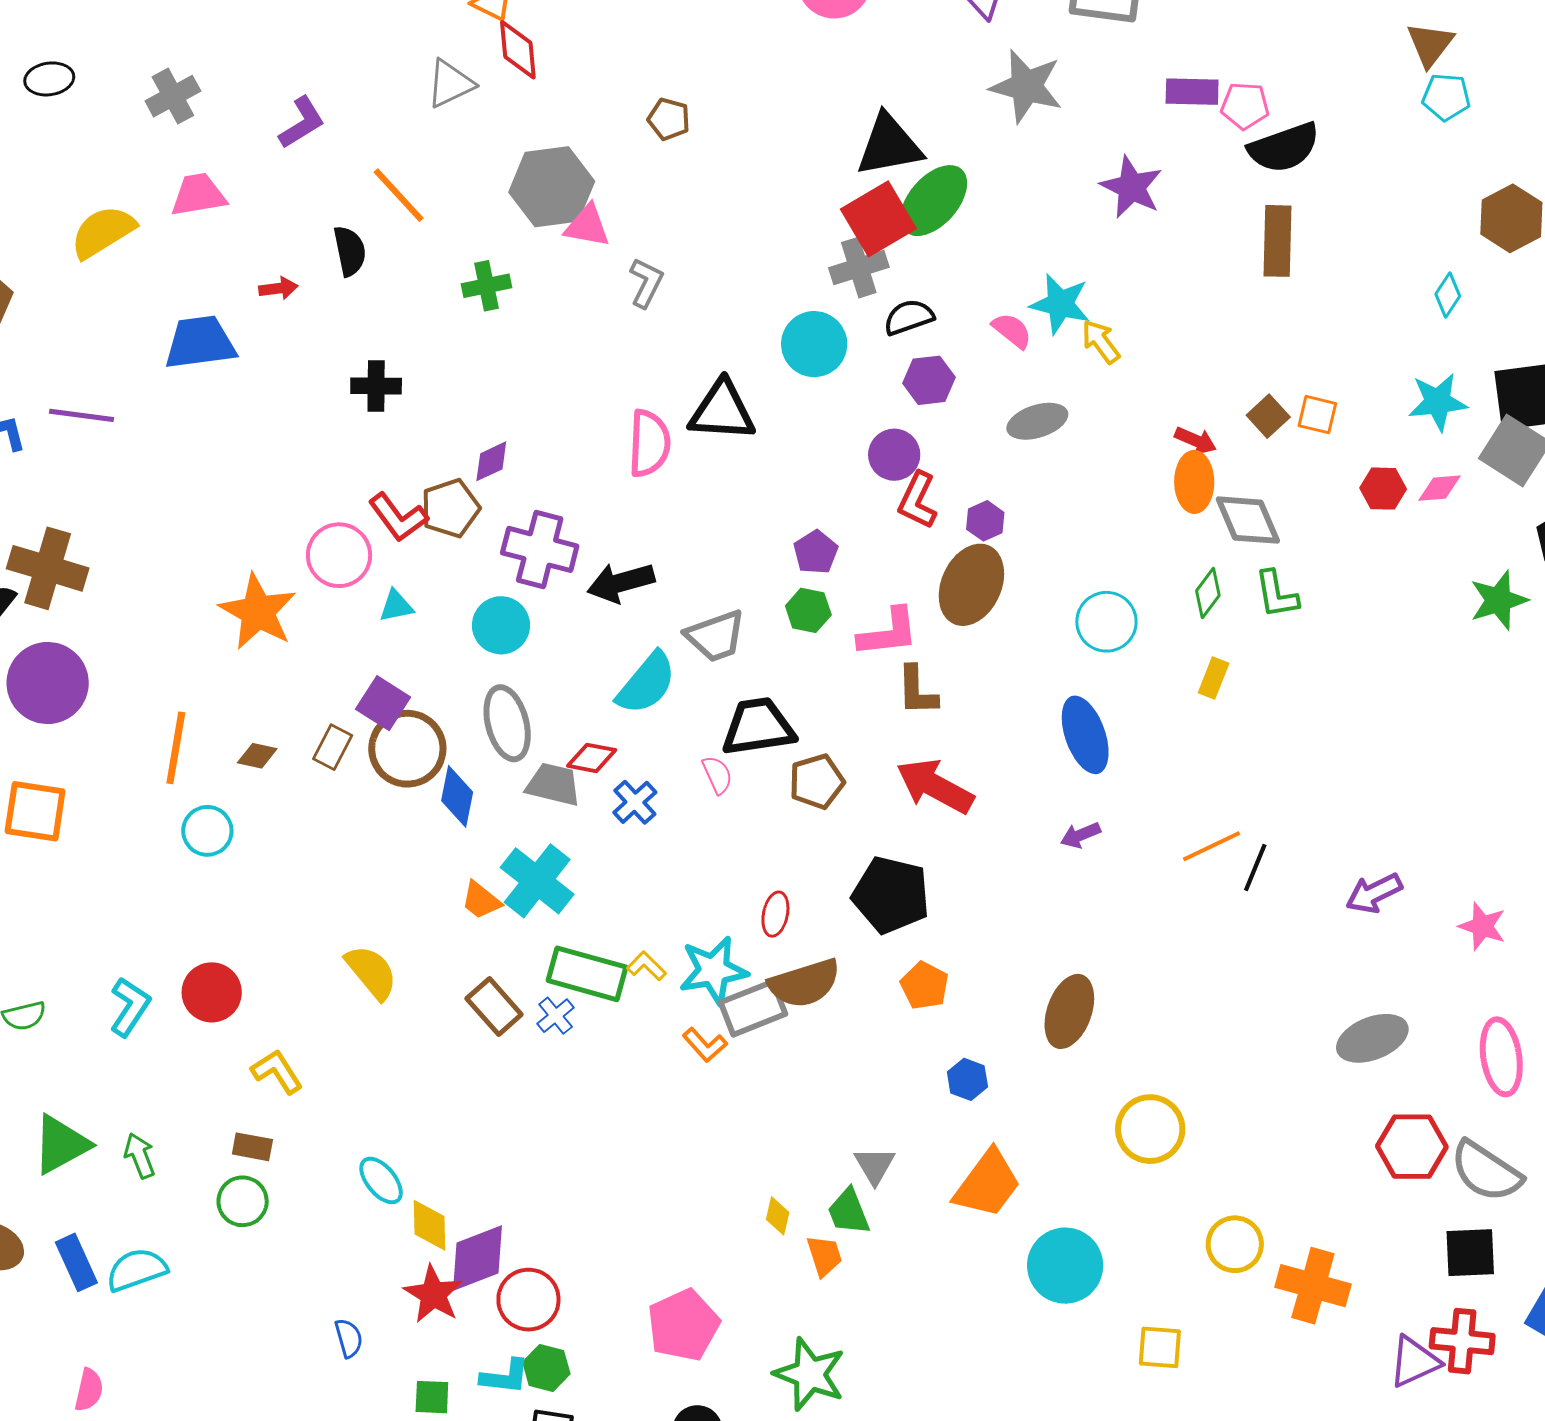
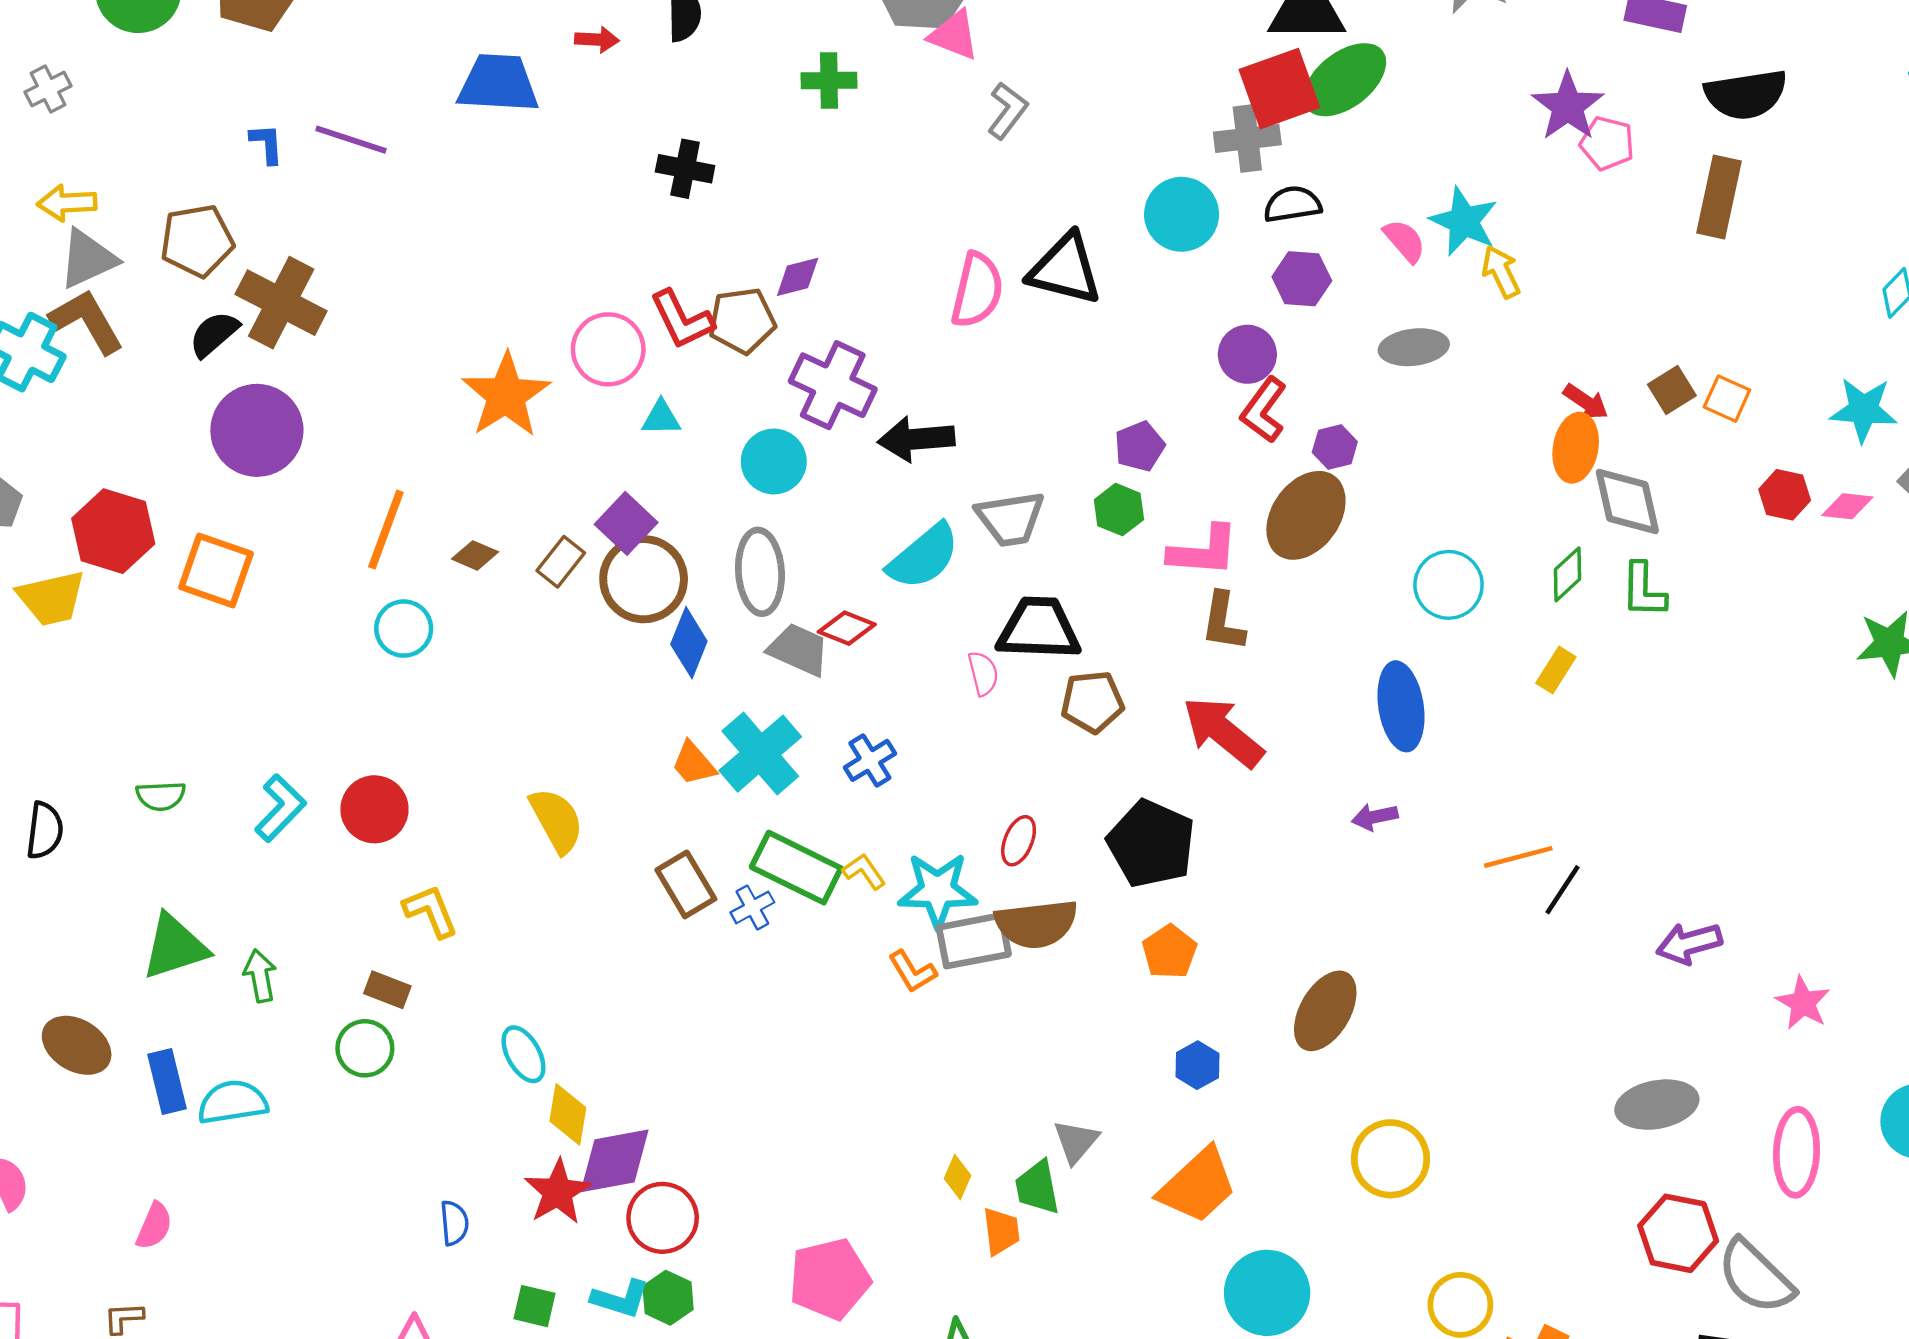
pink pentagon: (1245, 106) -> (1607, 143), moved
blue cross: (635, 802) -> (870, 760), moved

